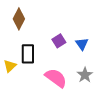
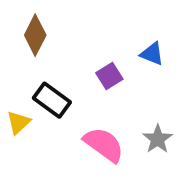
blue triangle: (82, 44) -> (152, 54), moved, turned -32
black rectangle: (28, 54) -> (52, 100), turned -54

